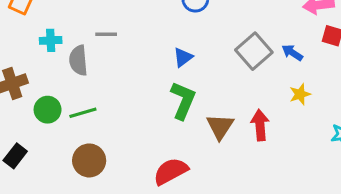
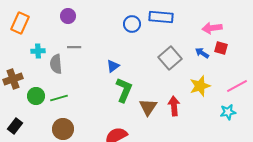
blue arrow: (292, 53) -> (202, 53), moved
blue triangle: (183, 57) -> (113, 66), moved
yellow star: (300, 94) -> (200, 86), size x1.5

